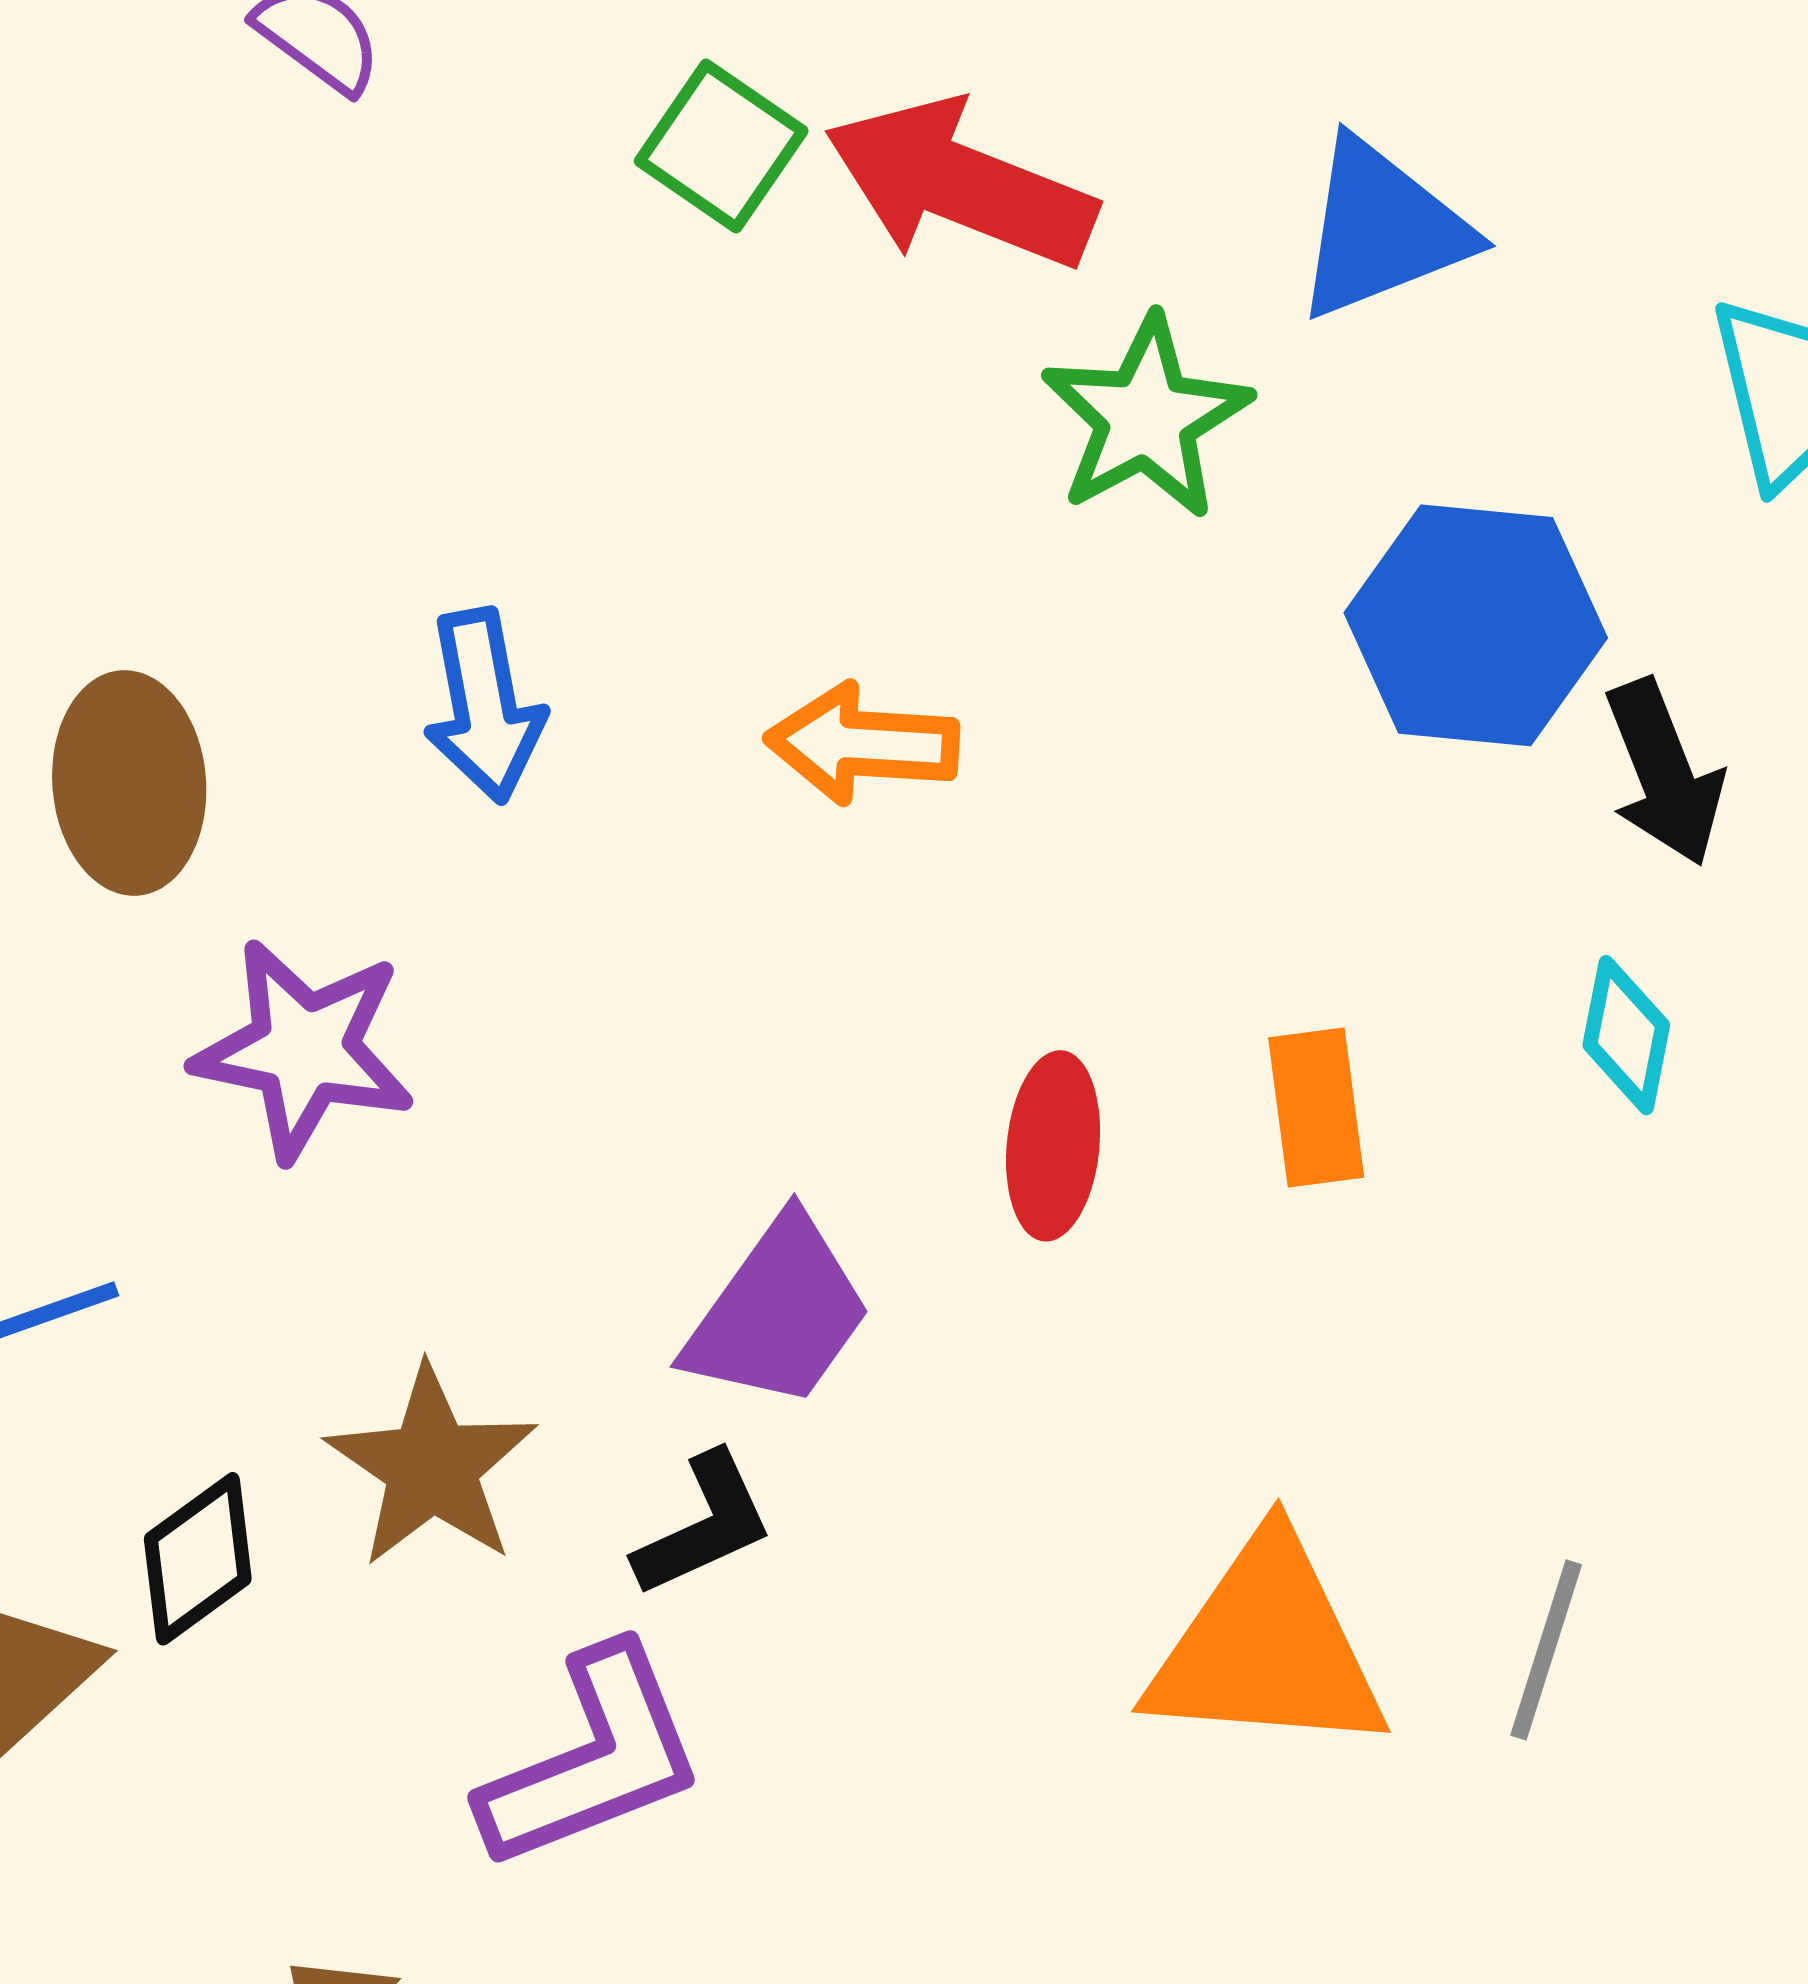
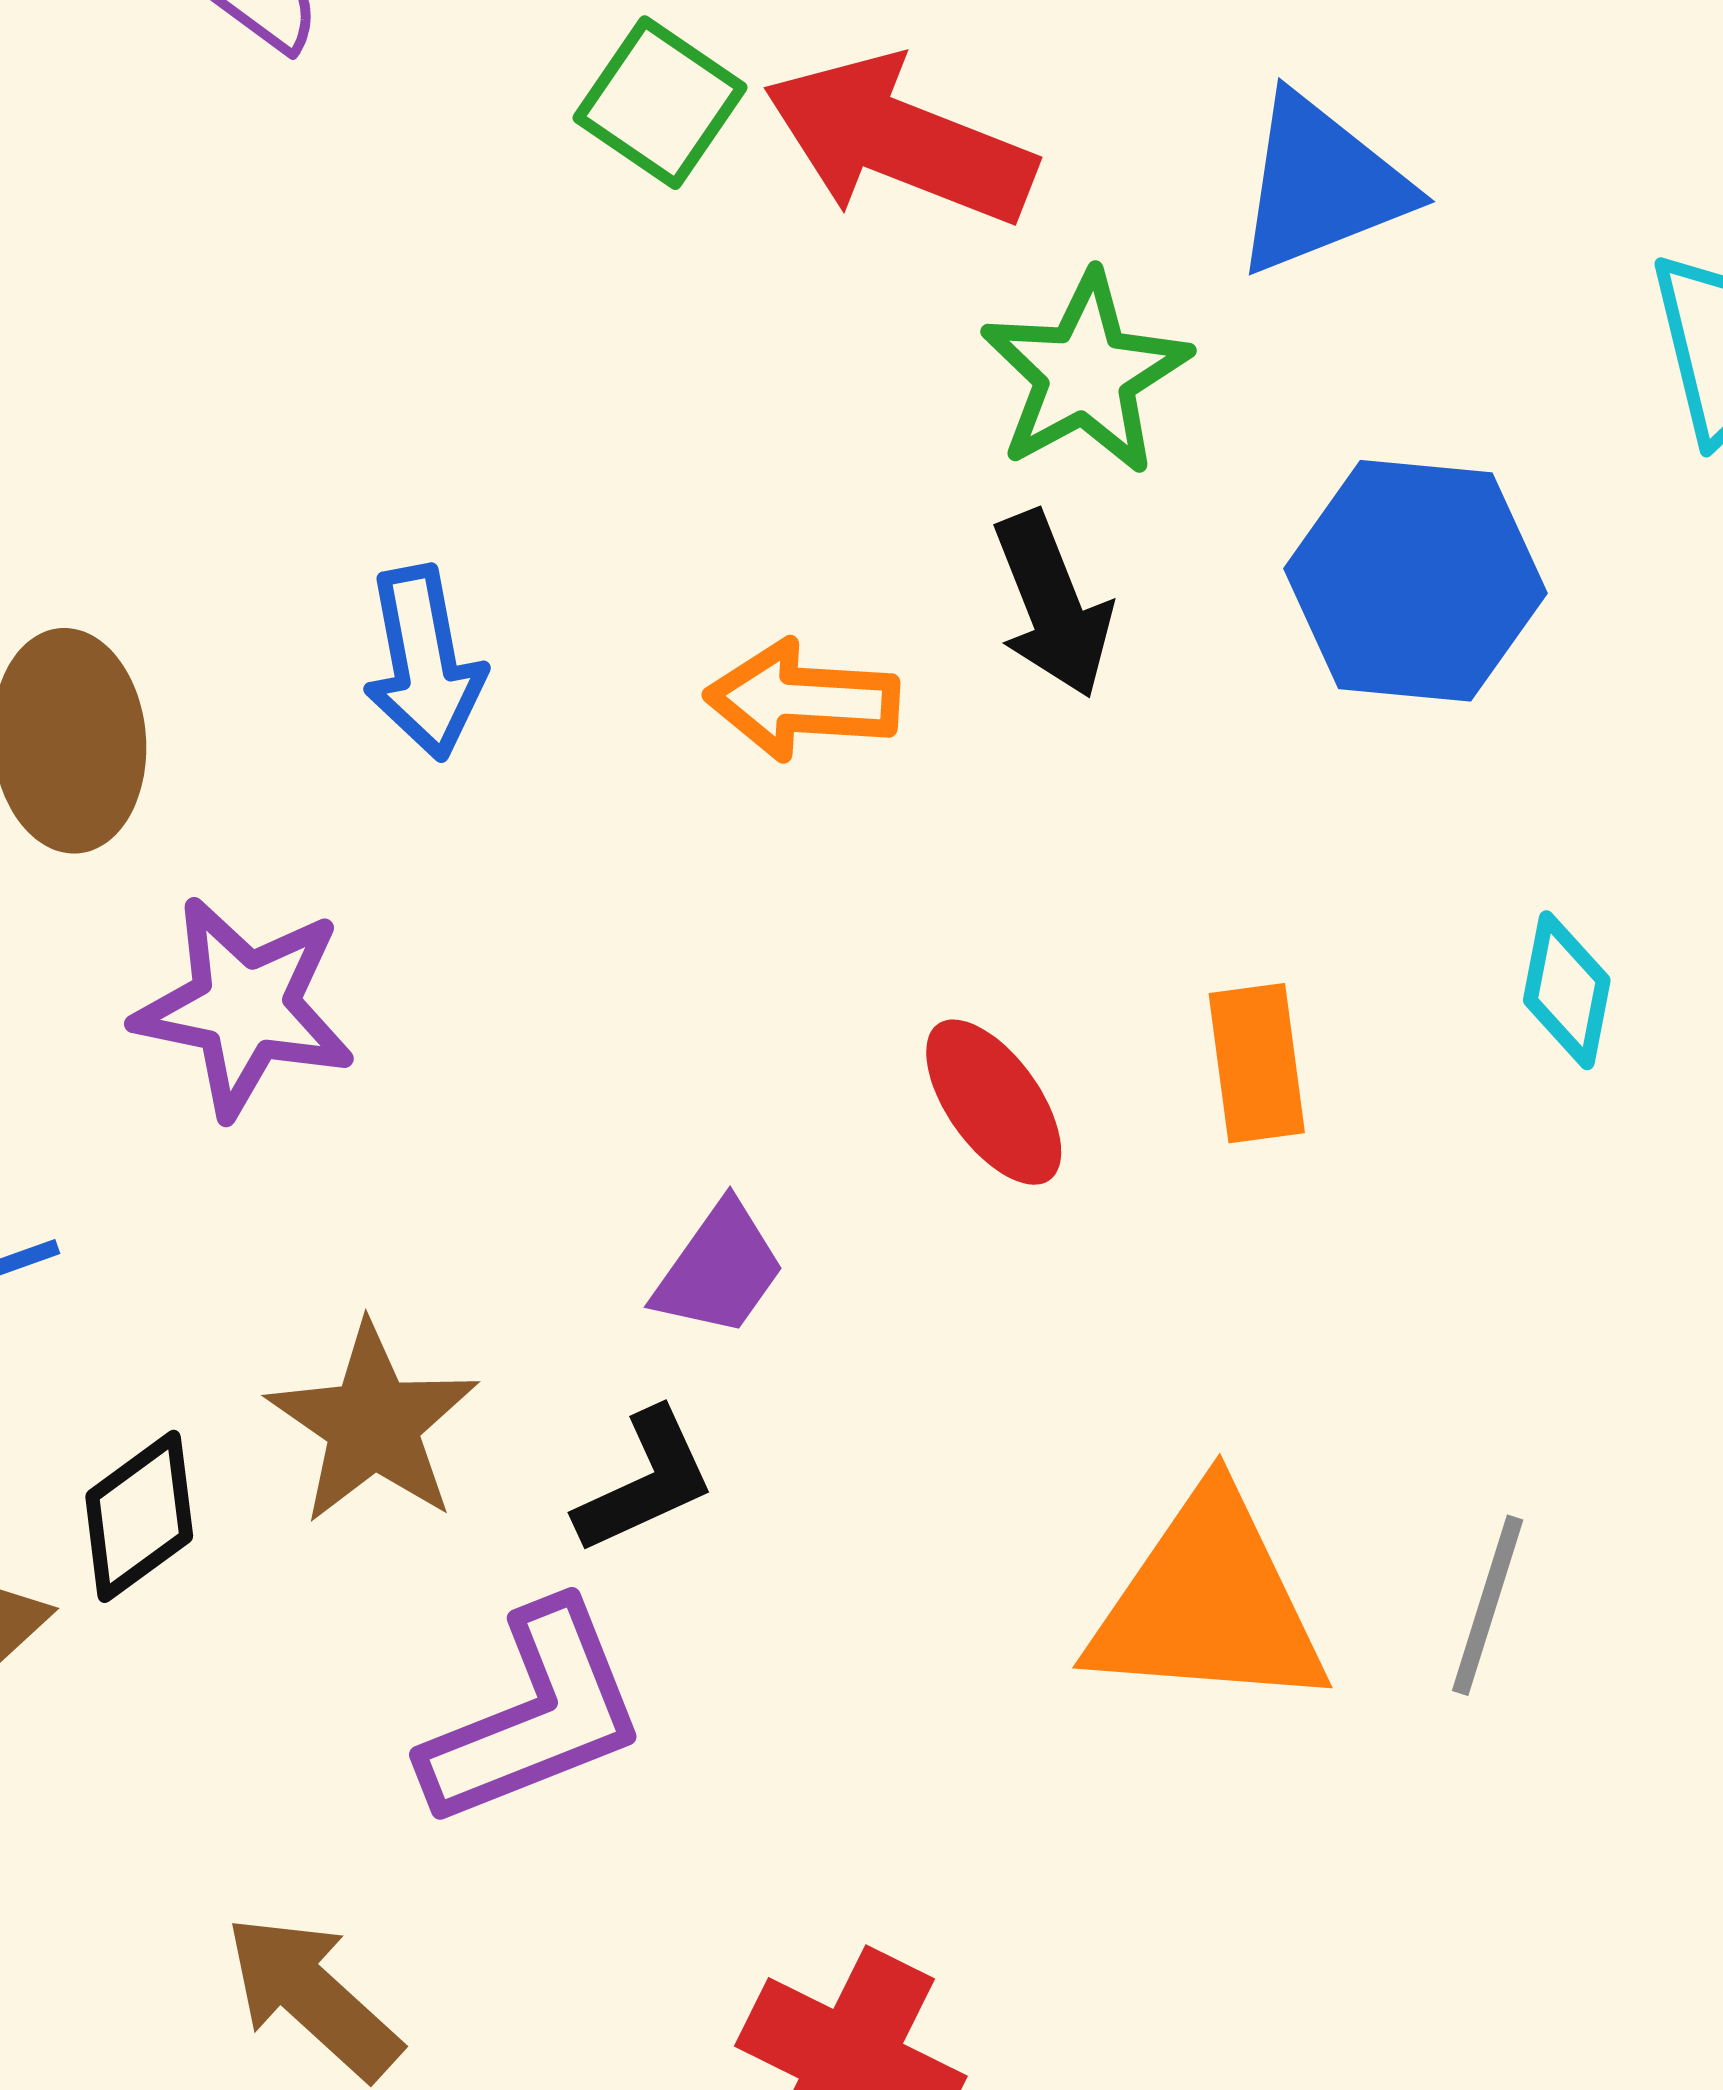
black arrow: (1664, 773) -> (1053, 605), moved
red ellipse: (1053, 1146) -> (994, 1102), turned -41
purple trapezoid: (778, 1313) -> (719, 1270), size x0.7

